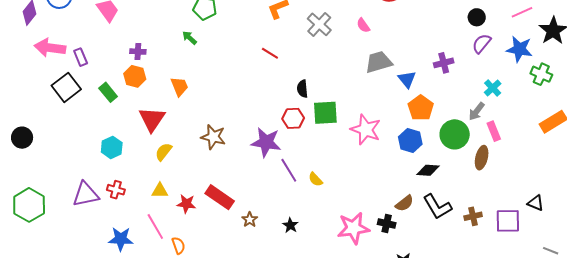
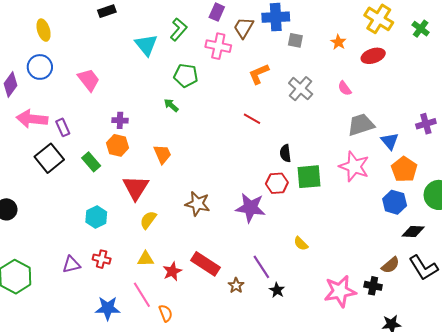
pink star: (366, 130) -> (354, 166), moved
purple line: (289, 170) -> (261, 267), moved
purple triangle: (86, 194) -> (71, 265), size x0.7
red star: (186, 204) -> (172, 271), turned -30

